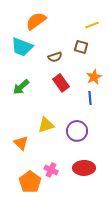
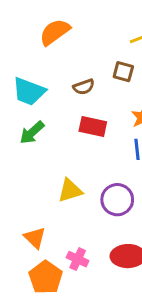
cyan trapezoid: (22, 47) -> (29, 91), moved
red rectangle: (61, 83) -> (93, 127), turned -42
orange triangle: (21, 143) -> (35, 238), moved

